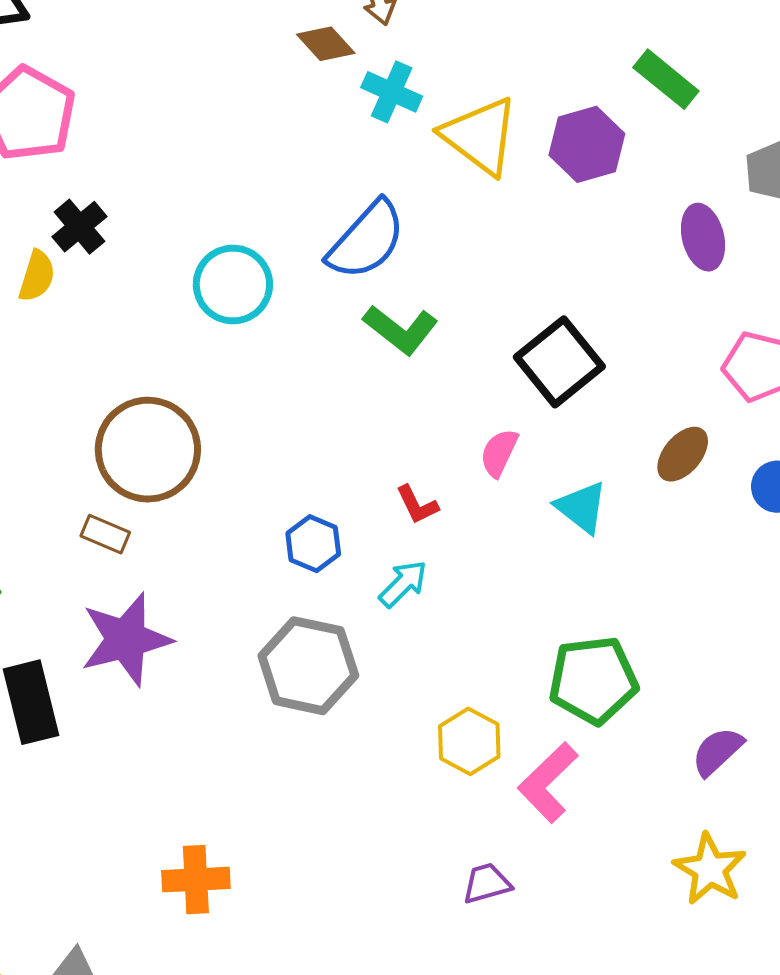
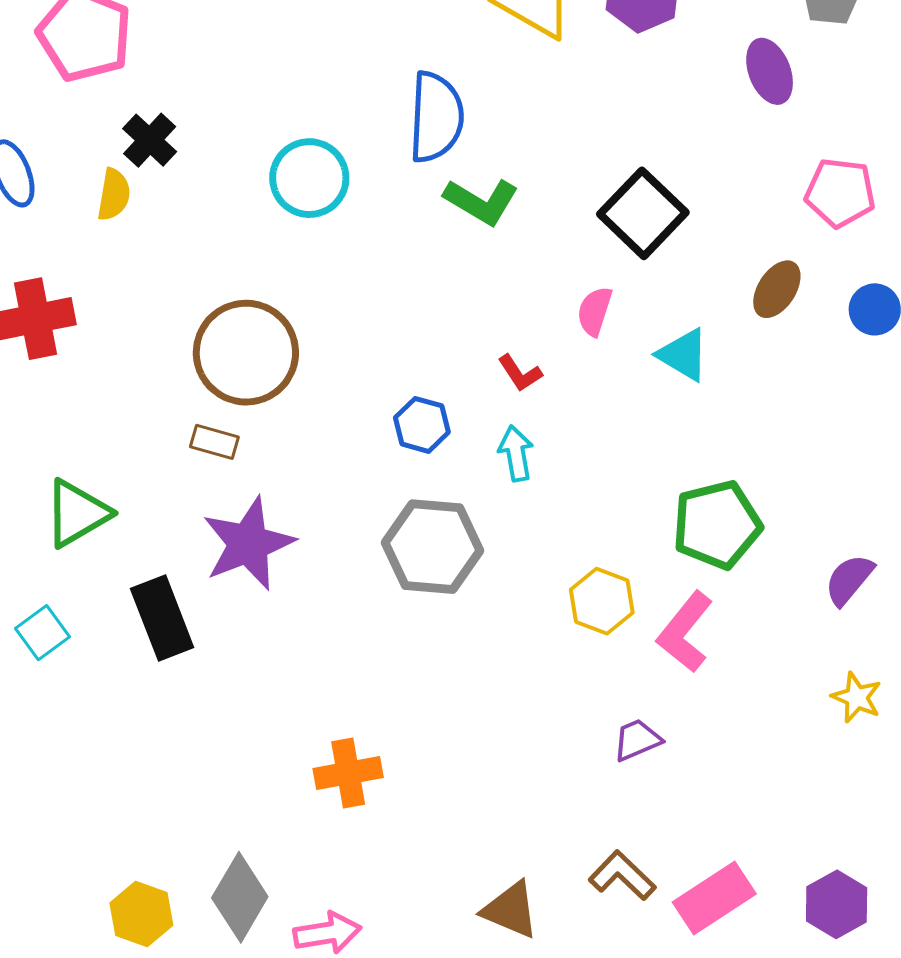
blue semicircle: (366, 240) -> (436, 117), turned -32
cyan arrow: (403, 584) -> (516, 453), turned -48
yellow star: (710, 869) -> (857, 697), size x0.7

